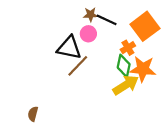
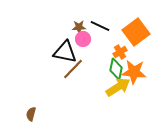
brown star: (91, 15) -> (79, 27), moved

